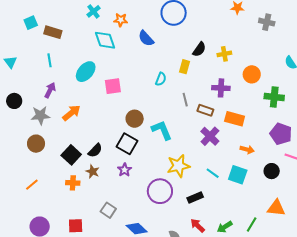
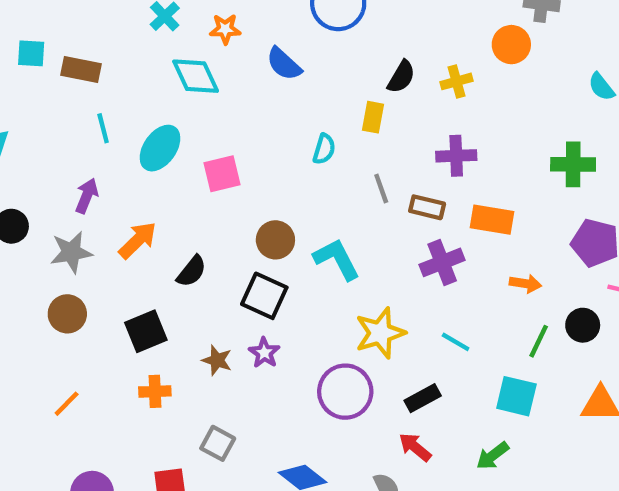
cyan square: (31, 23) -> (31, 53), turned 32
cyan line: (49, 60) -> (103, 128), moved
orange circle: (252, 74) -> (511, 45), moved
purple cross: (210, 136) -> (442, 262), turned 30
black semicircle: (95, 150) -> (192, 271), moved
black square: (71, 155) -> (146, 331), turned 30
brown star: (93, 171) -> (217, 360), moved
cyan square: (238, 175) -> (516, 396), moved
gray square: (108, 210) -> (218, 443), moved
green line: (252, 224) -> (539, 341), moved
red arrow: (198, 225) -> (415, 447), moved

